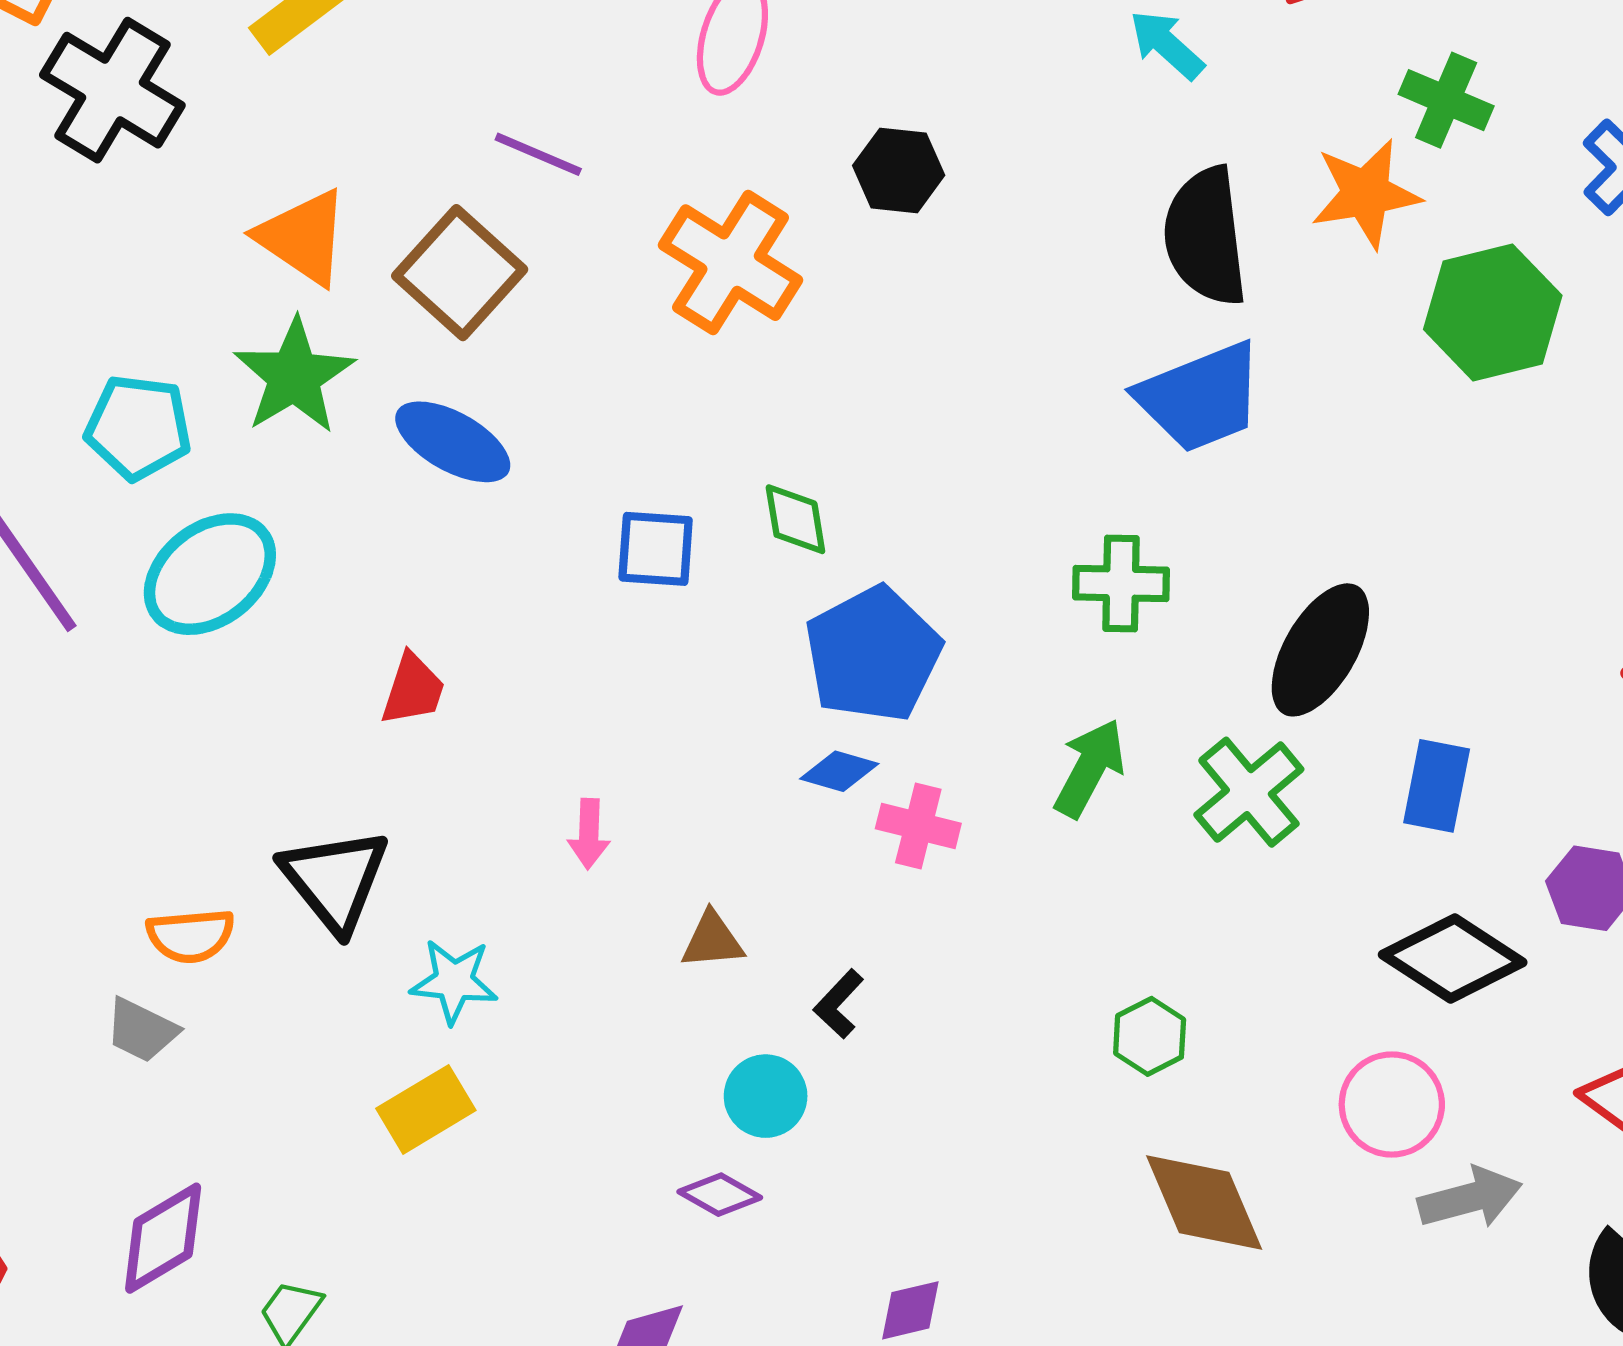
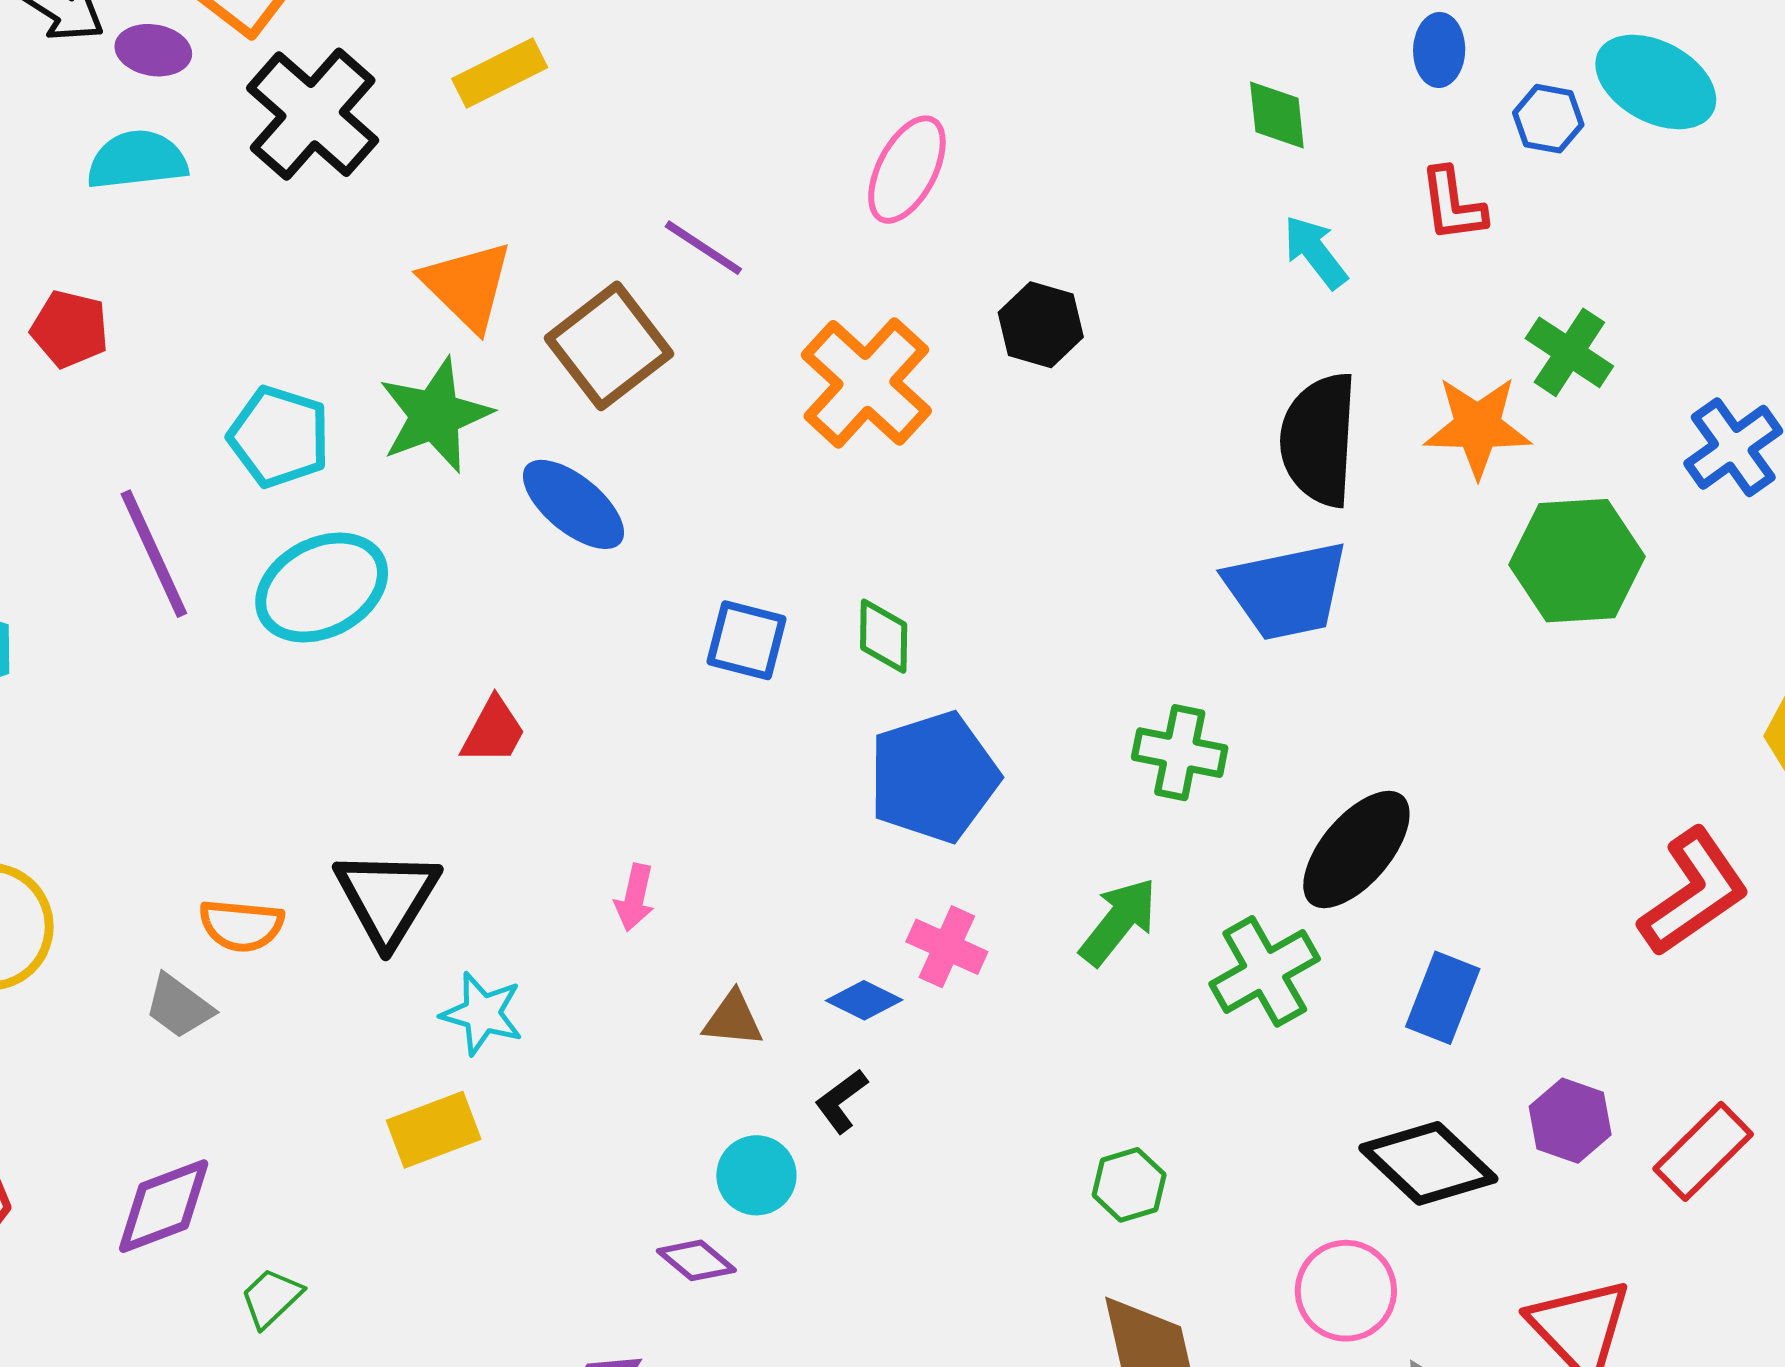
blue diamond: (839, 771) -> (864, 1000), moved

